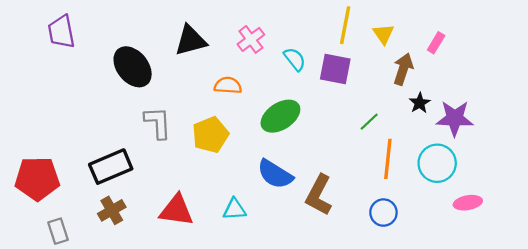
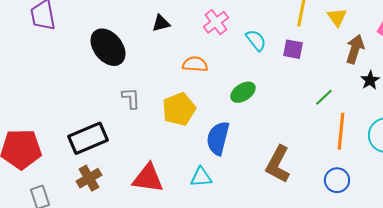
black triangle: (191, 41) -> (161, 23), size x0.6
purple square: (335, 69) -> (293, 49), size x0.7
green ellipse: (280, 116) -> (243, 92), size x0.7
gray L-shape: (158, 123) -> (131, 98), size x0.7
blue semicircle: (275, 174) -> (218, 138), moved, turned 72

